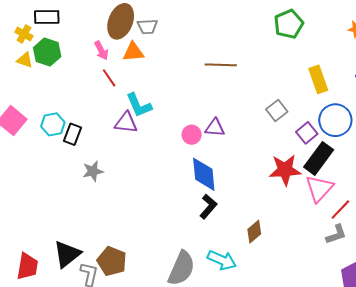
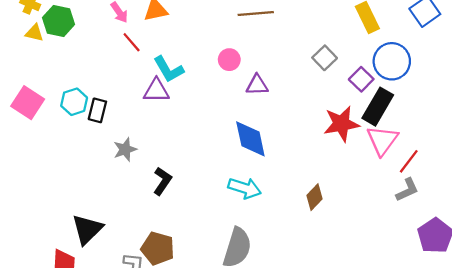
pink circle: (192, 135) -> (229, 60), moved
black L-shape: (208, 207) -> (162, 181), moved
black triangle: (67, 254) -> (87, 229), moved
cyan arrow: (222, 260) -> (245, 188), moved

